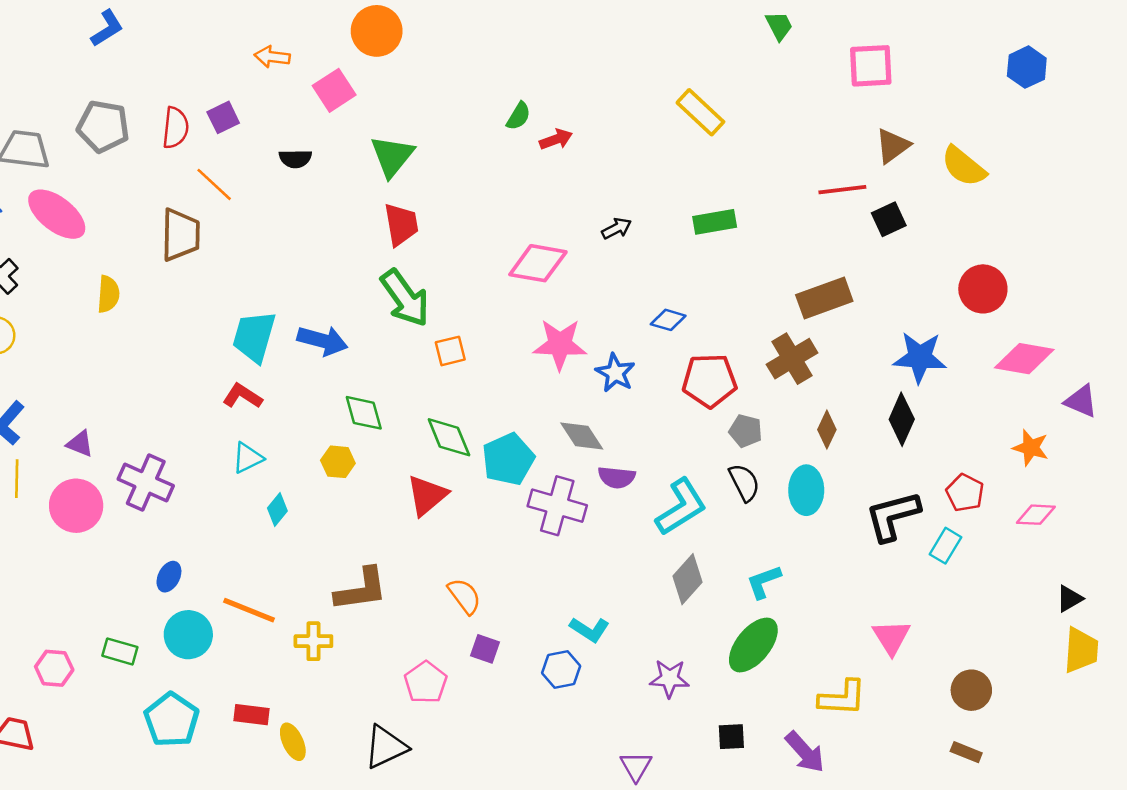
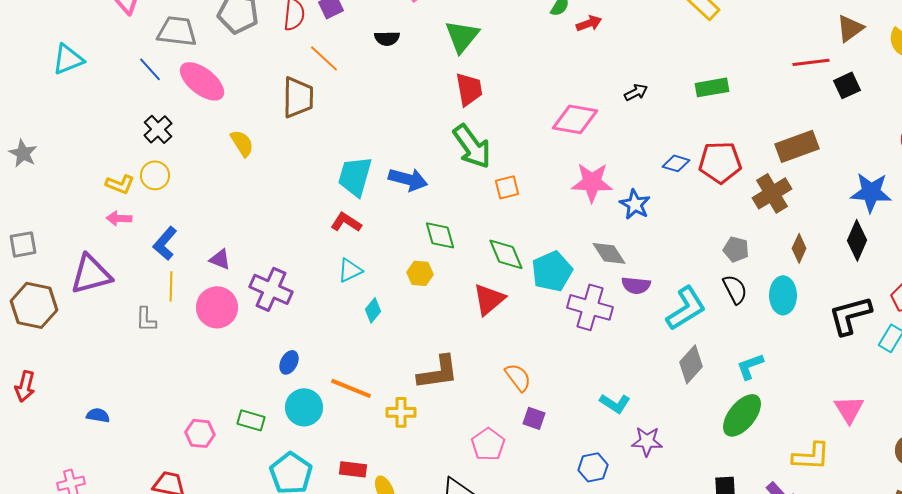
yellow semicircle: (108, 294) -> (242, 143), turned -36
red pentagon: (709, 381) -> (720, 162), moved
blue hexagon: (561, 670) -> (593, 467), moved
purple star: (669, 679) -> (647, 441), moved

